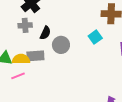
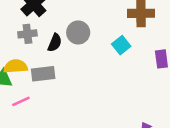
gray circle: (61, 45) -> (78, 32), moved
yellow semicircle: (21, 59) -> (16, 66), moved

